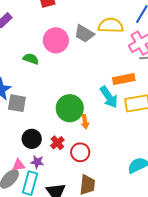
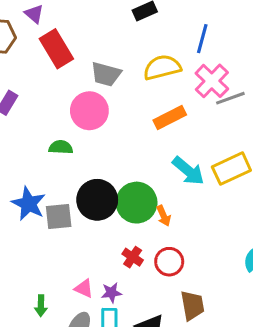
gray trapezoid: (84, 34) -> (106, 74), moved
orange rectangle: (124, 79) -> (170, 118), moved
black circle: (32, 139) -> (97, 200), moved, size x1.4
pink triangle: (19, 165) -> (84, 288), moved, turned 48

